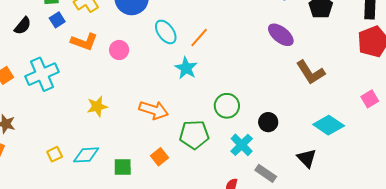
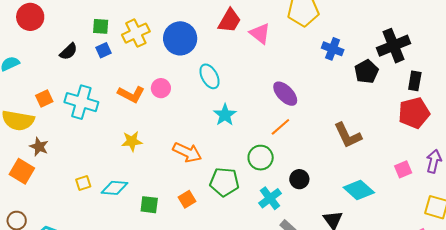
purple ellipse: (281, 35) -> (285, 94), moved
orange line: (199, 37) -> (280, 127), moved
orange L-shape: (84, 42) -> (131, 94), moved
cyan cross: (42, 74) -> (81, 102), turned 32

